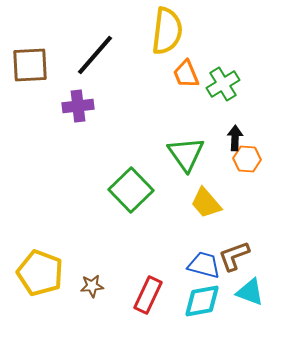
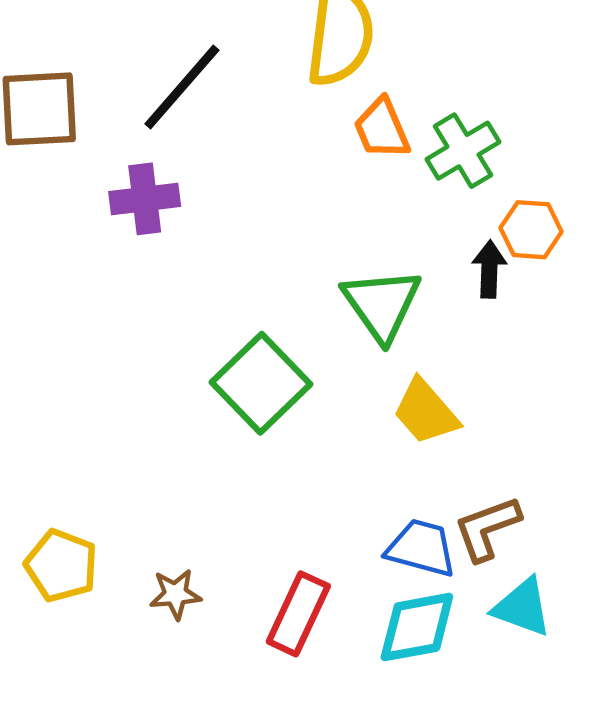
orange hexagon: (247, 159) -> (531, 230), moved
yellow pentagon: (40, 273) -> (61, 566), size x0.7

